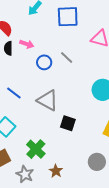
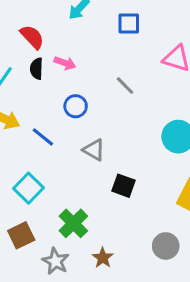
blue square: (68, 17) -> (129, 24), size x0.7
blue circle: (44, 62) -> (76, 106), moved
gray triangle: (48, 100) -> (94, 150), size x0.7

